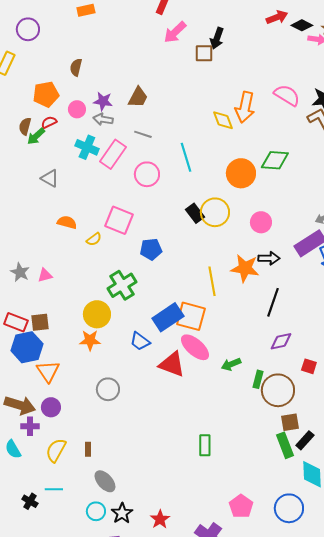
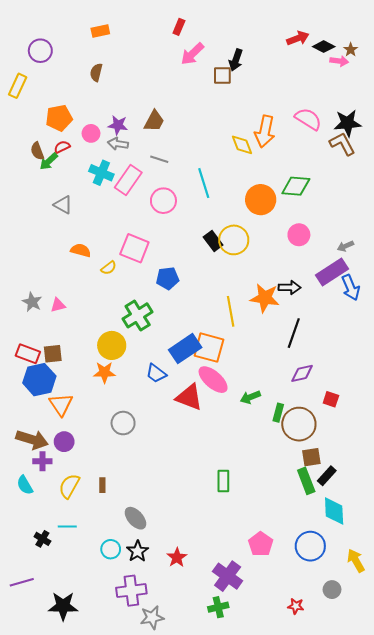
brown semicircle: (76, 67) -> (96, 72), moved
brown semicircle: (25, 126) -> (37, 151), turned -36
pink circle: (261, 222) -> (299, 235), moved
gray ellipse: (105, 481) -> (135, 518), moved

